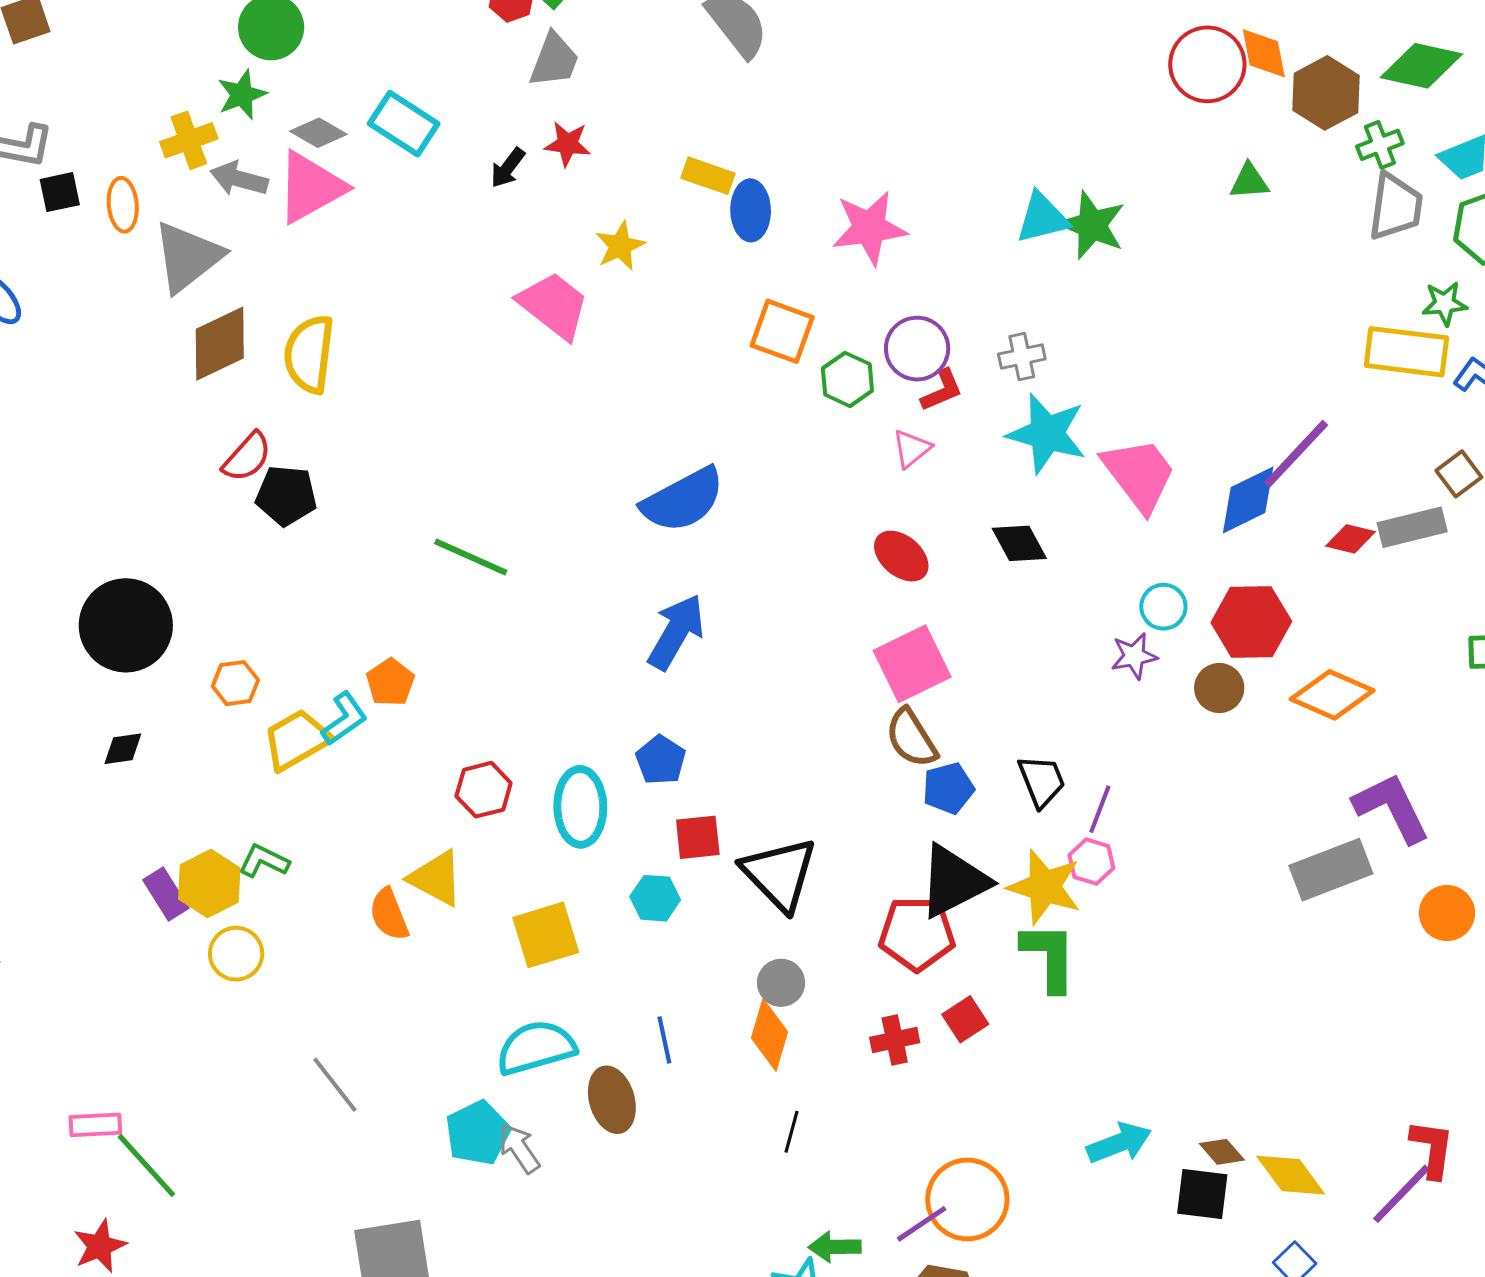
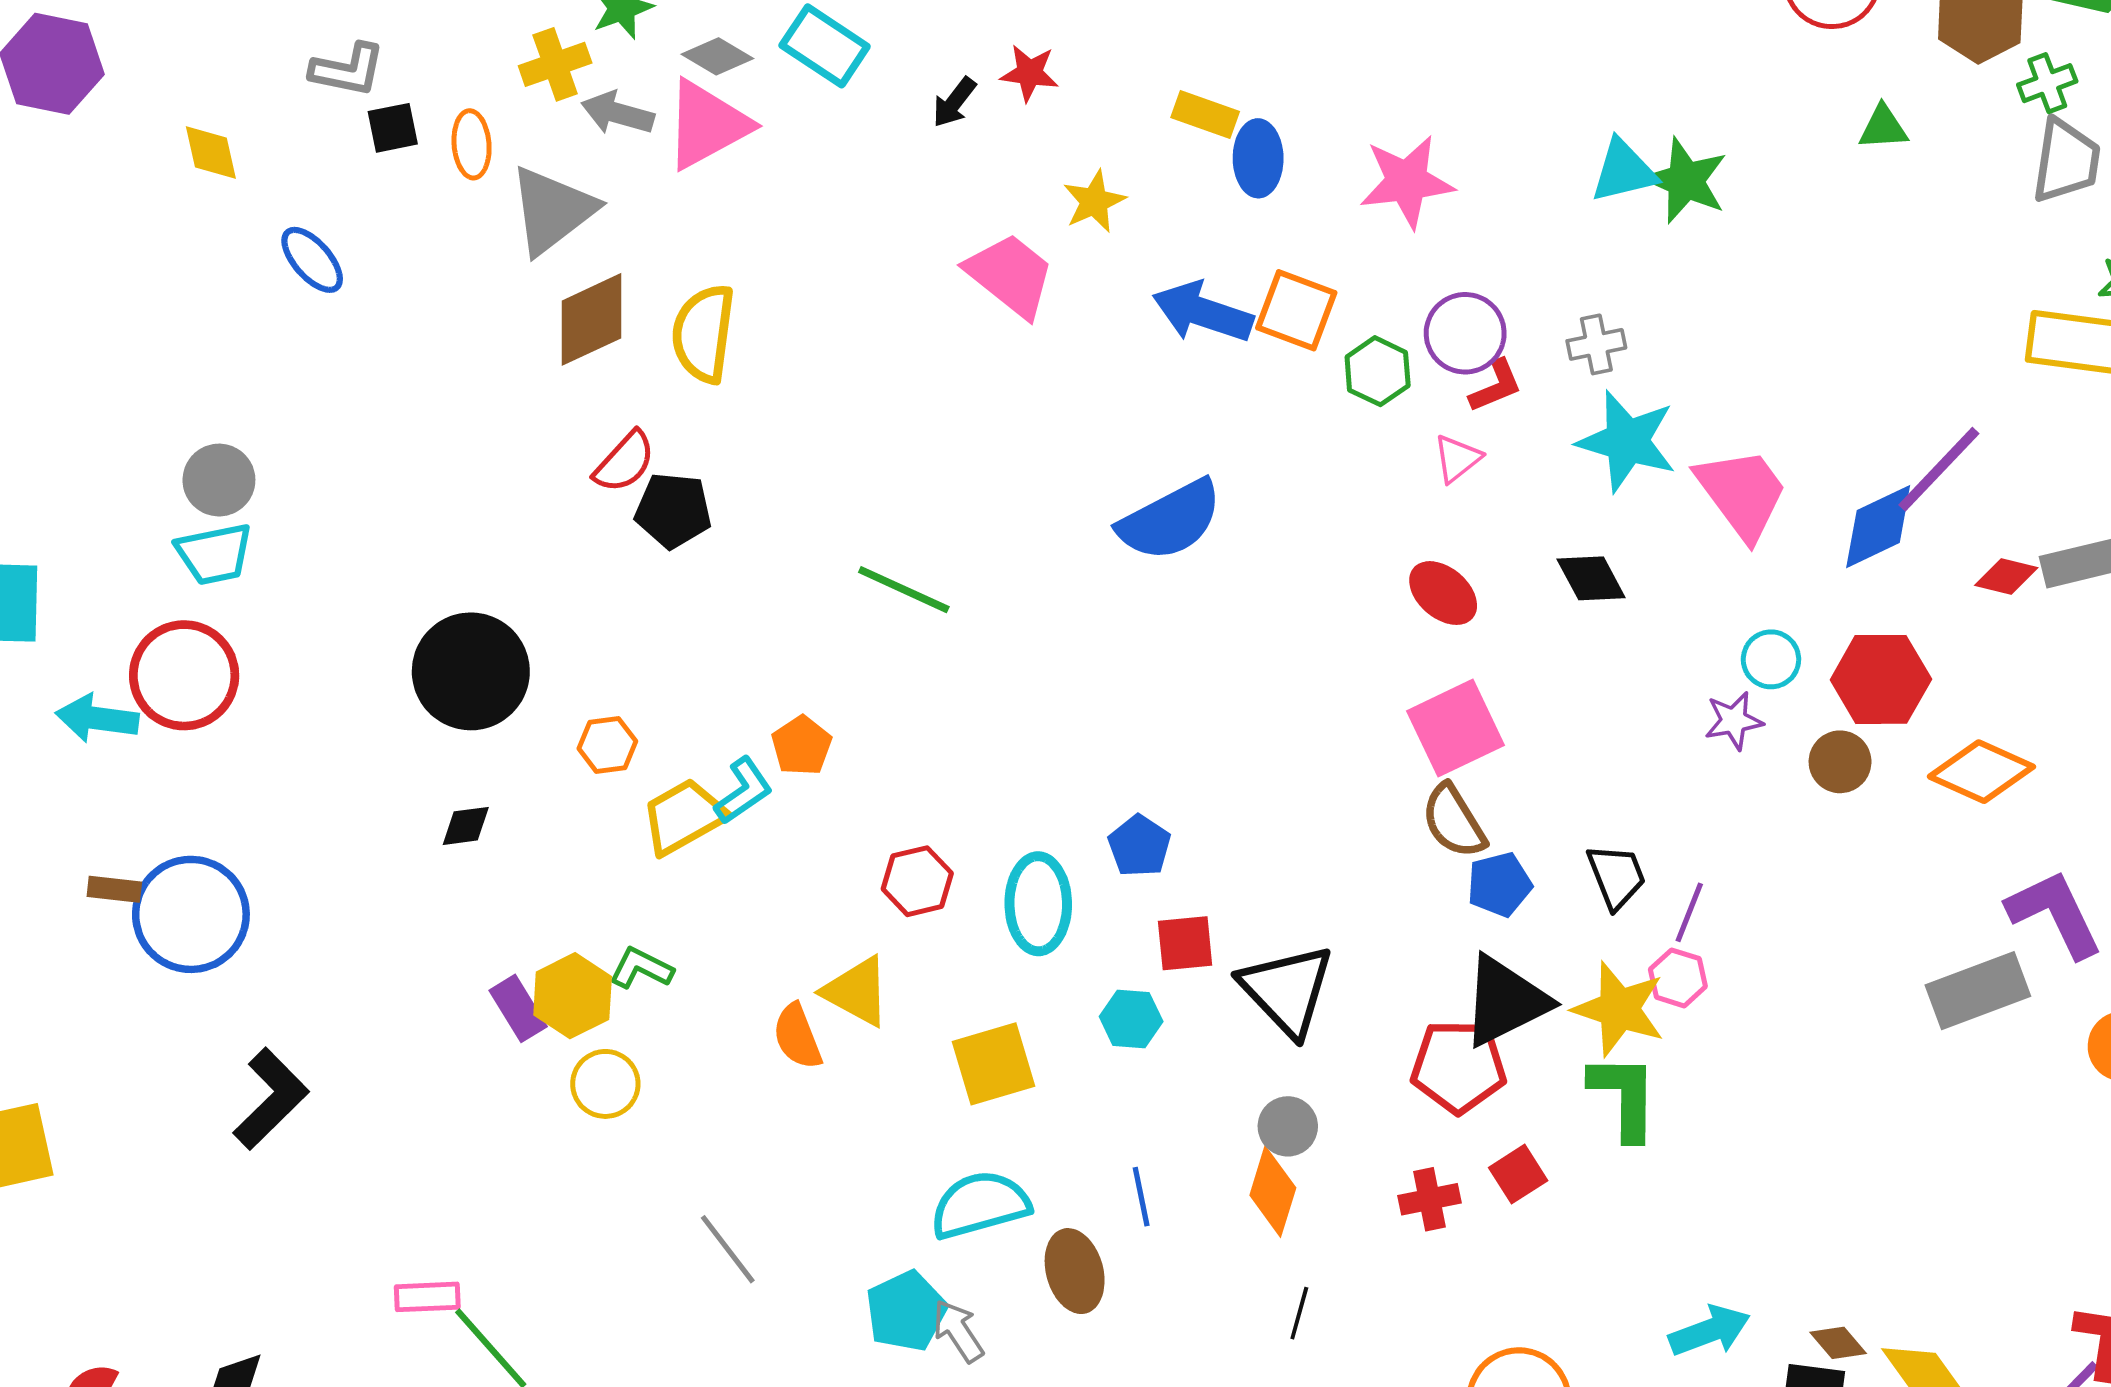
blue arrow: (676, 632) -> (1203, 312), moved, turned -102

